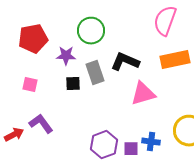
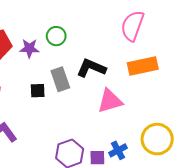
green circle: (91, 31) -> (56, 36), size x0.7
purple star: (66, 56) -> (29, 48), moved
blue cross: (151, 142) -> (118, 150), turned -36

